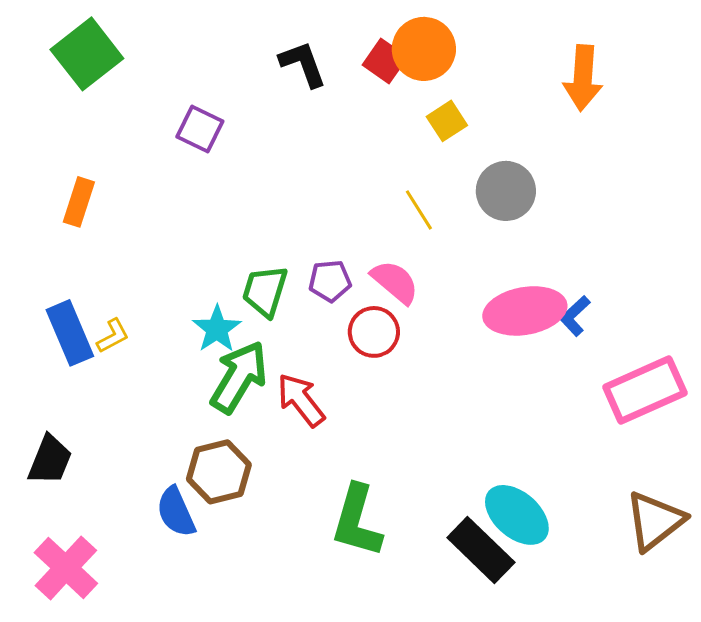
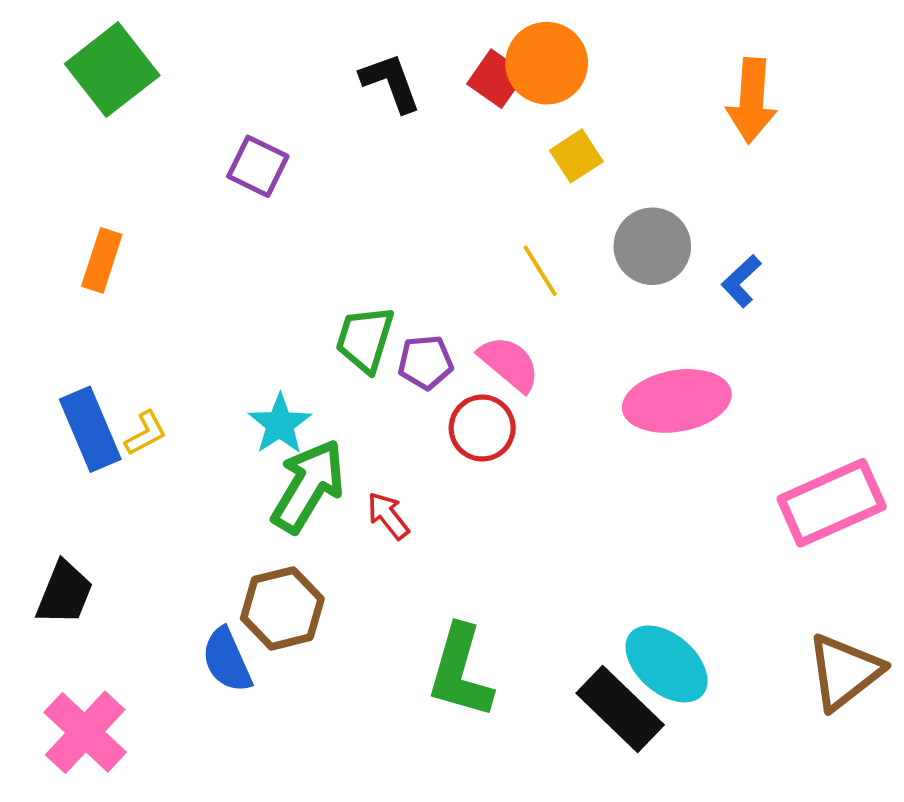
green trapezoid: (265, 291) -> (365, 339), moved
blue L-shape: (575, 316) -> (741, 281), moved
red arrow: (301, 400) -> (388, 516), size x0.7

